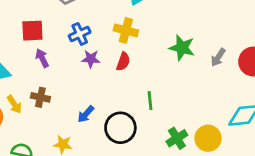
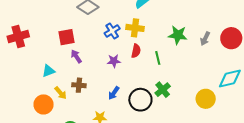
blue cross: (80, 34) -> (112, 31), moved
purple star: (91, 59) -> (114, 61), moved
green line: (150, 101) -> (158, 58), moved
green cross: (177, 138) -> (163, 90), moved

